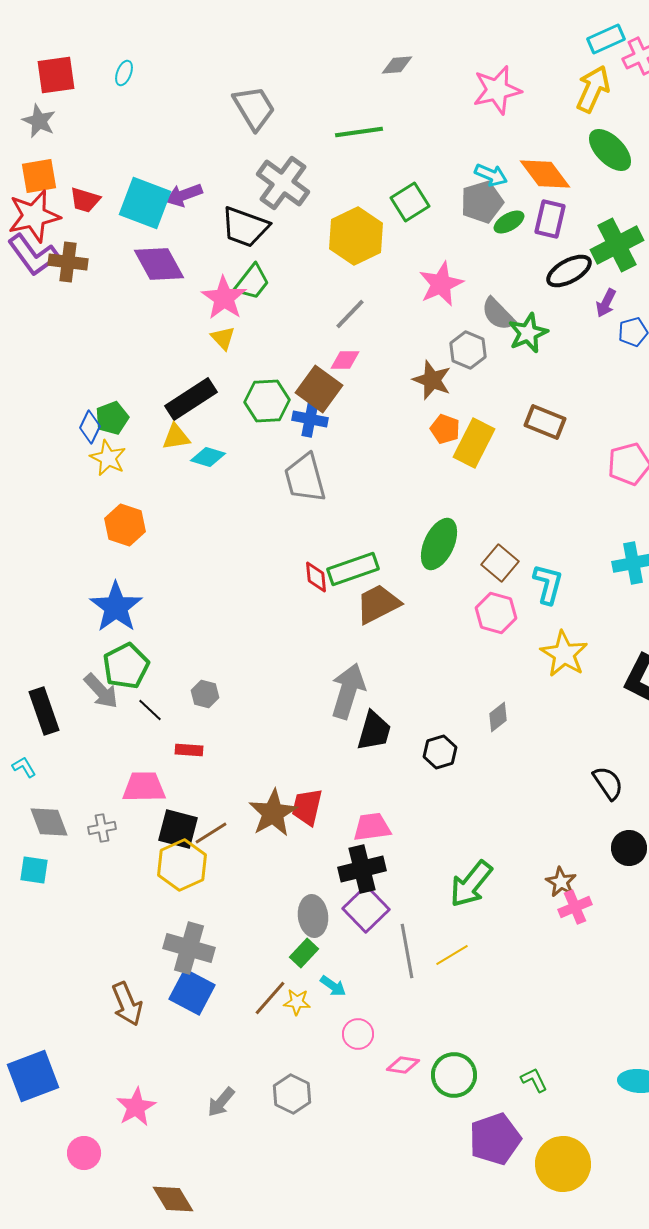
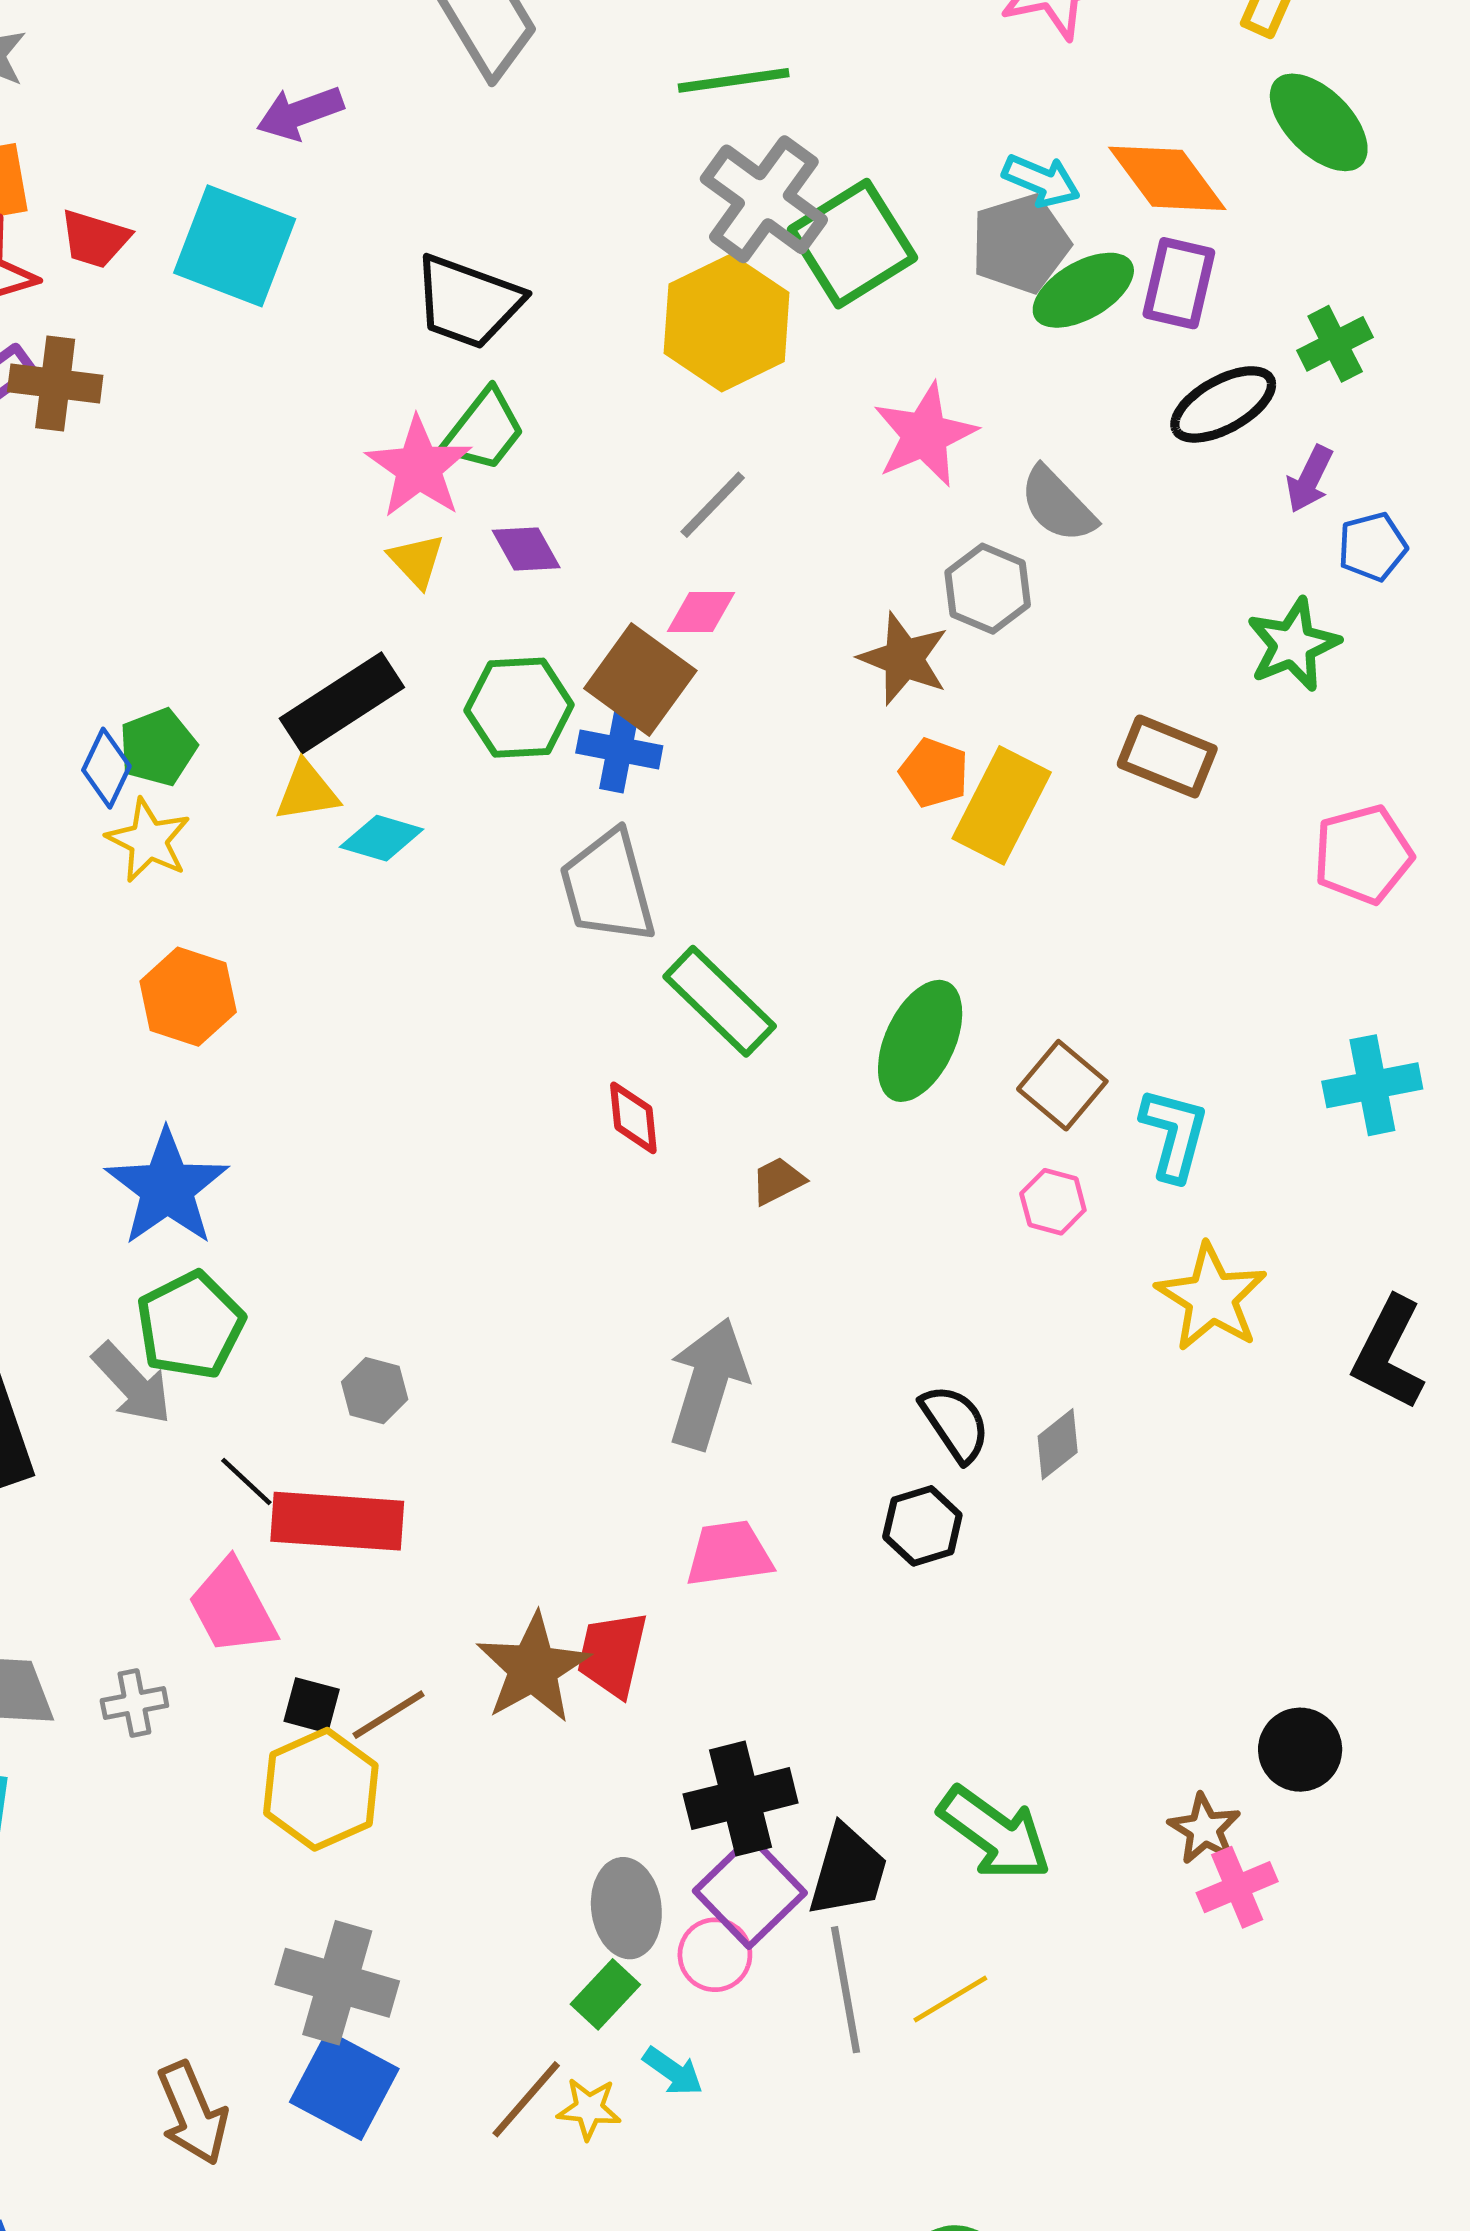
gray cross: (283, 183) -> (764, 199), moved
purple arrow: (184, 195) -> (300, 113), moved
green square: (410, 202) -> (852, 244), size x1.4
green ellipse: (509, 222) -> (1083, 290), size x1.4
green cross: (617, 245) -> (1335, 344), size x0.6
purple diamond: (159, 264) -> (526, 549), moved, size x0.6
green star: (528, 333) -> (1293, 645), moved
green rectangle: (353, 569) -> (720, 1001), moved, turned 63
brown trapezoid: (378, 604) -> (778, 1181), size x0.5
pink hexagon: (496, 613) -> (1053, 1202), size x0.7
black line: (150, 710) -> (246, 1482), moved
black trapezoid: (374, 731) -> (848, 1871), moved
red rectangle: (189, 750) -> (337, 1521), size x2.0
black semicircle: (608, 783) -> (955, 1423), moved
pink trapezoid: (144, 787) -> (232, 1607), turned -117
pink trapezoid: (372, 827) -> (729, 1554), moved
black square: (178, 829) -> (312, 1705), size x0.6
black circle: (629, 848) -> (1300, 1750), moved
green arrow: (471, 884) -> (995, 1834), turned -93
pink circle: (358, 1034) -> (715, 1955), moved

